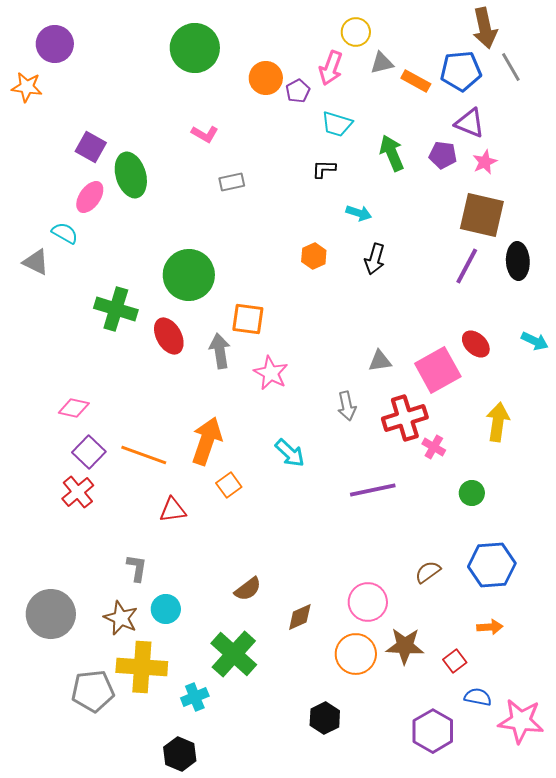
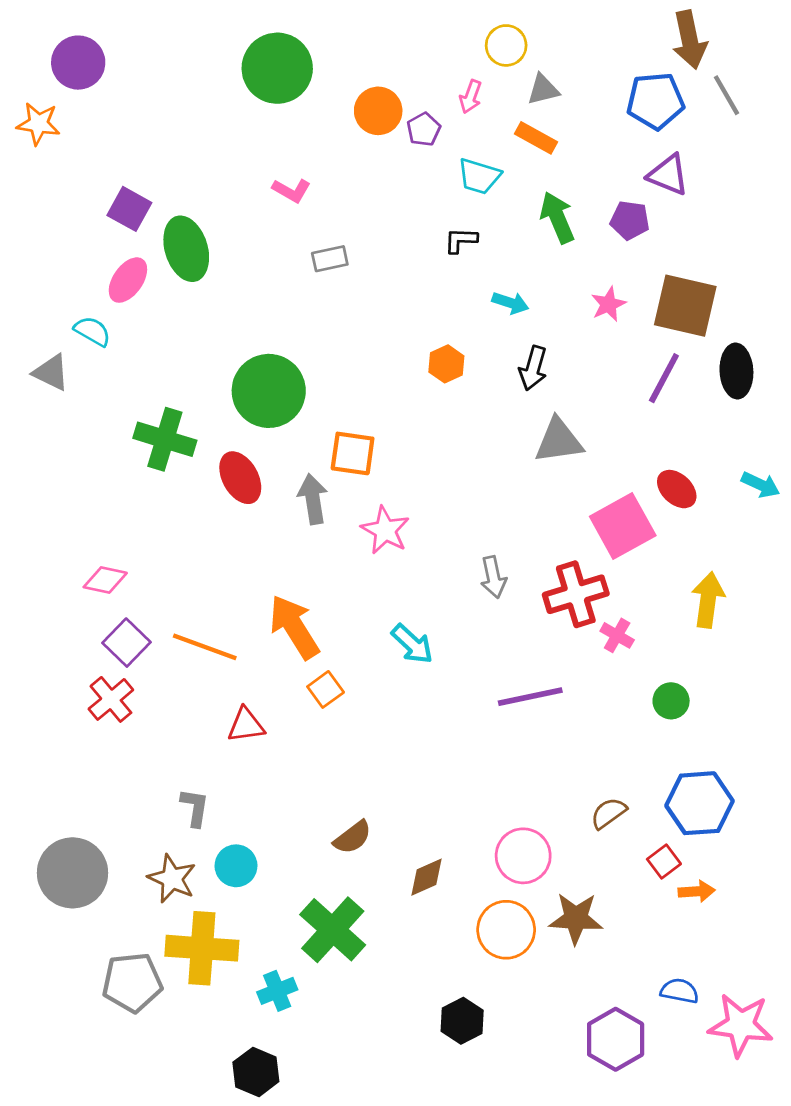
pink arrow: (331, 68) -> (471, 97), size x0.7
orange rectangle: (416, 81) -> (536, 138), moved
pink star: (485, 162) -> (608, 304), moved
gray triangle: (380, 361) -> (559, 441), moved, size x1.5
orange arrow: (207, 441) -> (294, 627), turned -51
red square: (455, 661) -> (664, 862), moved

